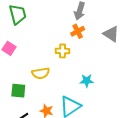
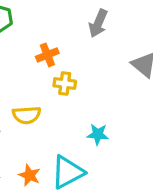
orange cross: (78, 31) -> (47, 55), moved

